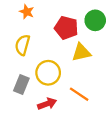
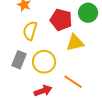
yellow semicircle: (22, 45) -> (30, 31), moved
gray rectangle: (21, 85) -> (19, 60), moved

